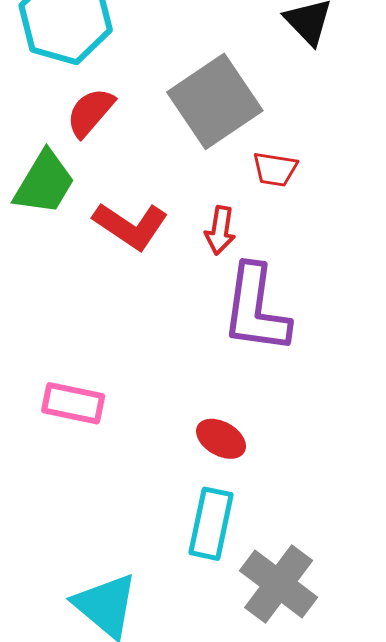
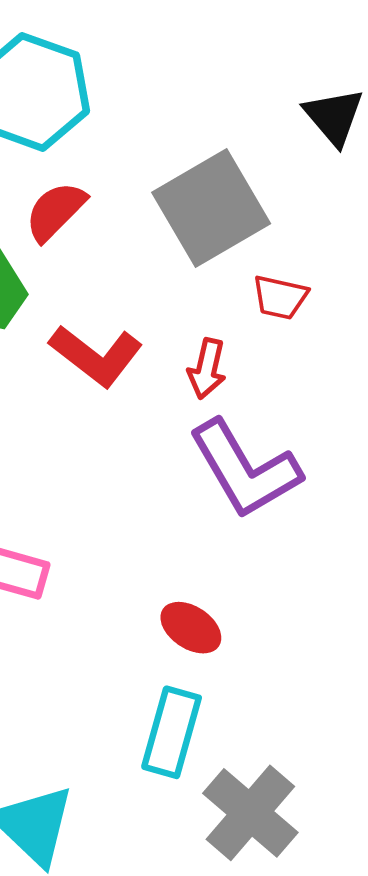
purple L-shape: (256, 309) -> (245, 469), turned -42

